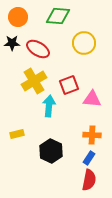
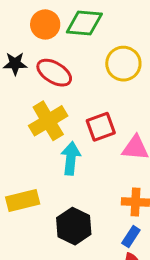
orange circle: (18, 17) -> (45, 24), moved
yellow rectangle: (17, 134) -> (23, 200), size x1.5

